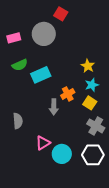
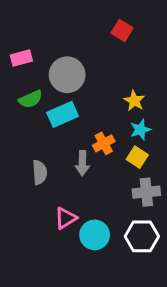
red square: (61, 14) -> (122, 31), moved
gray circle: (44, 34) -> (67, 75), moved
gray semicircle: (18, 121) -> (40, 172), moved
gray cross: (96, 126) -> (146, 192), turned -36

